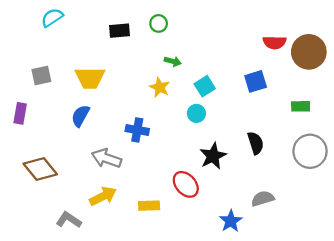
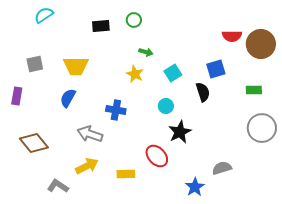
cyan circle: (196, 113) -> (166, 106), moved
black semicircle: (256, 143) -> (203, 92), moved

